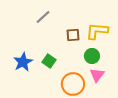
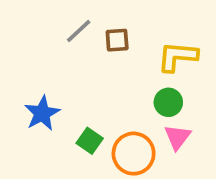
brown square: (73, 35) -> (117, 40), moved
green square: (49, 61) -> (90, 141), moved

